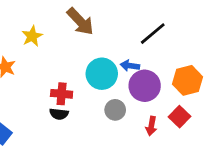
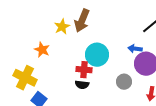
brown arrow: (80, 21) -> (82, 21), moved, turned 65
cyan circle: (102, 74) -> (97, 55), moved

